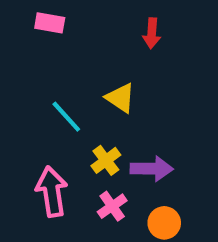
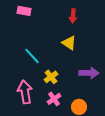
yellow triangle: (120, 98) -> (69, 43), moved
purple arrow: (152, 169) -> (89, 73), moved

